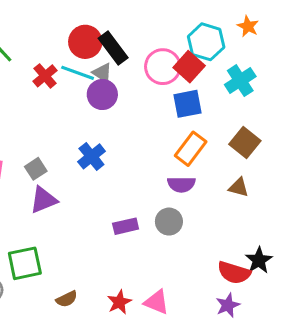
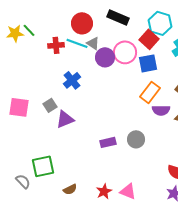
black rectangle: (113, 48) -> (118, 17), moved, turned -30
pink circle: (163, 67) -> (125, 52), moved
red cross: (45, 76) -> (56, 45), turned 35
purple circle: (102, 94) -> (105, 57), moved
blue cross: (91, 156) -> (72, 80), moved
purple semicircle: (181, 184) -> (161, 110), moved
purple triangle: (43, 200) -> (65, 119), moved

